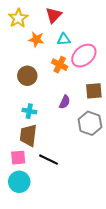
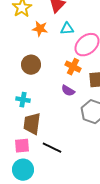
orange cross: (60, 65) -> (73, 67), moved
purple semicircle: (65, 102) -> (68, 91), turned 96
cyan cross: (29, 111) -> (23, 100), moved

